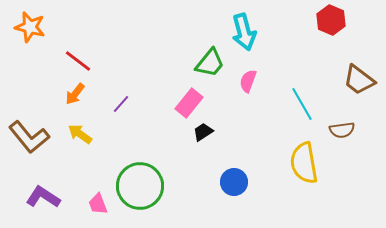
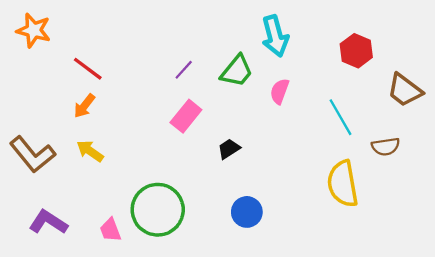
red hexagon: (331, 20) -> (356, 51), moved
pink rectangle: (189, 103) -> (186, 116), moved
purple line: (121, 104) -> (184, 70), moved
blue circle: (234, 182) -> (247, 212), moved

